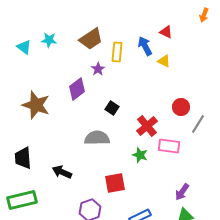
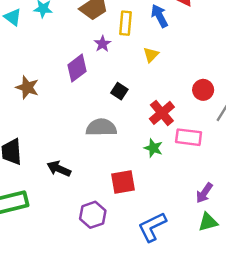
yellow triangle: (164, 61) -> (151, 55), moved, turned 48
brown star: (36, 105) -> (27, 87), size x0.7

